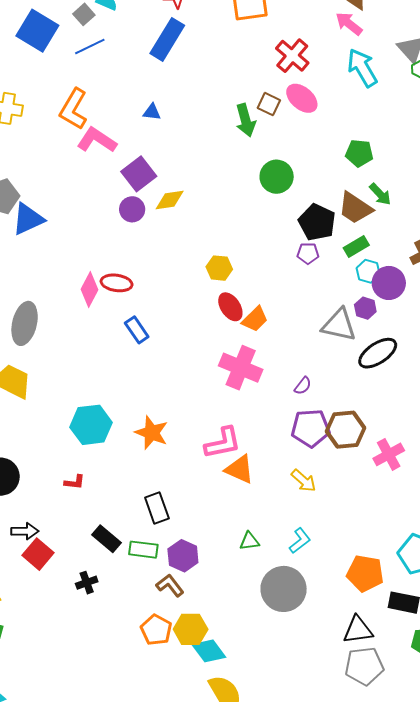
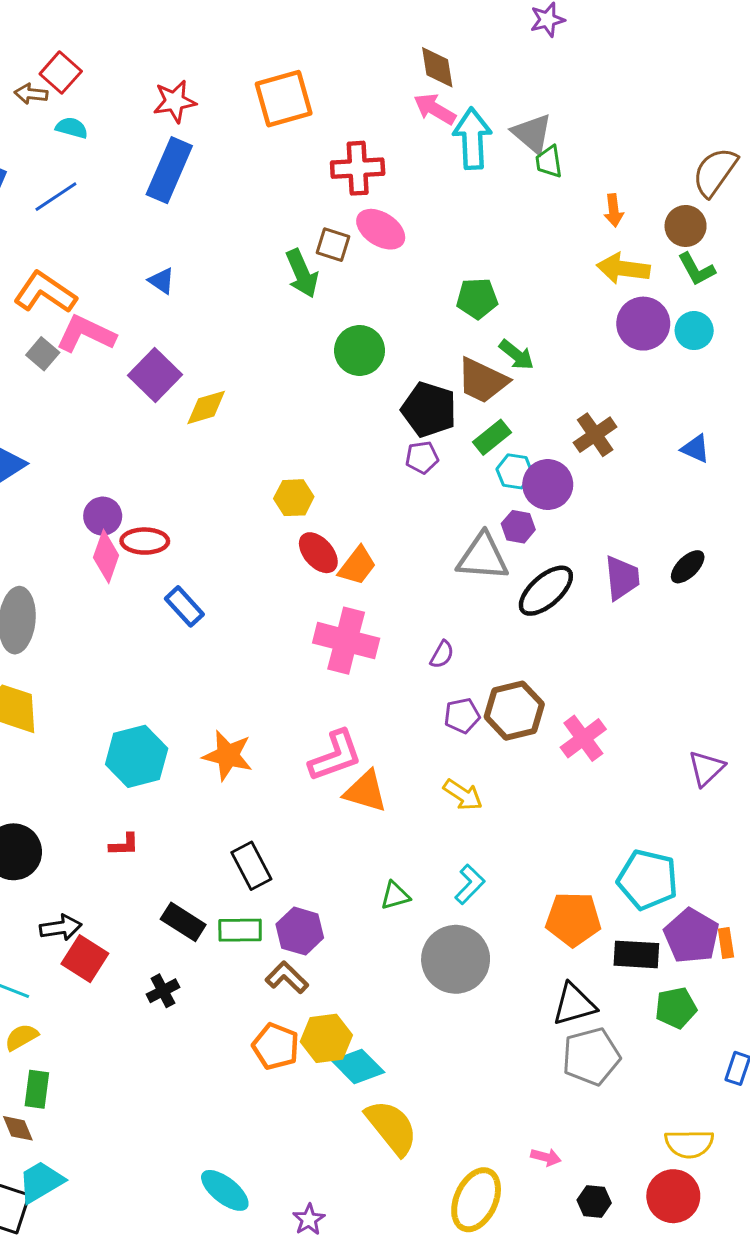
gray square: (84, 14) -> (43, 354), moved
red cross: (292, 56) -> (358, 168), turned -36
cyan arrow: (362, 68) -> (472, 139), moved, turned 36
orange L-shape: (74, 109) -> (45, 292), turned 102
blue triangle: (152, 112) -> (161, 281), turned 36
purple circle: (132, 209) -> (103, 516), moved
purple pentagon: (310, 428) -> (462, 716), size x0.6

